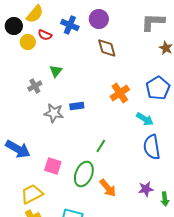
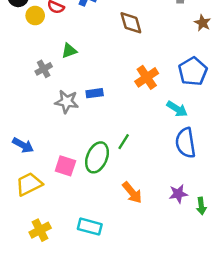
green triangle: (56, 71) -> (69, 51), turned 32
blue arrow: (18, 149) -> (23, 145), size x0.7
green ellipse: (84, 174) -> (97, 157), moved
yellow trapezoid: (32, 194) -> (29, 184), moved

